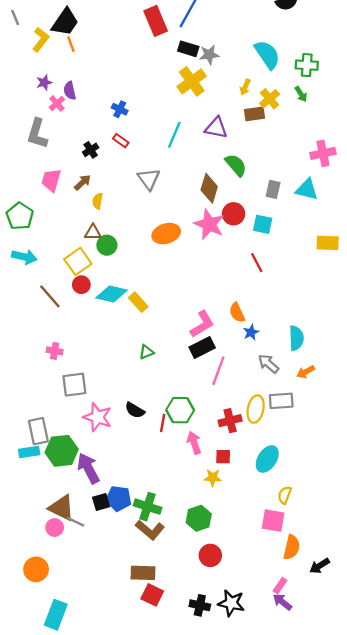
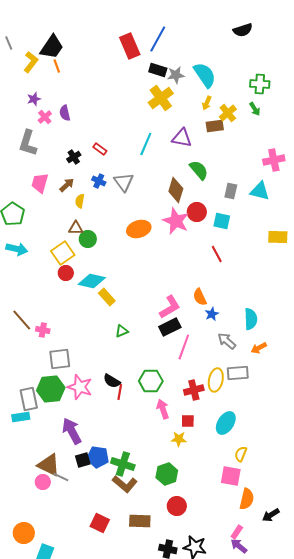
cyan semicircle: (267, 55) -> (205, 75), moved
purple semicircle: (70, 91) -> (65, 113), moved
blue cross: (120, 109) -> (99, 181), moved
brown line: (50, 296) -> (22, 320), moved
yellow rectangle: (138, 302) -> (107, 297), moved
red line: (163, 423) -> (120, 392), moved
green hexagon: (62, 451) -> (51, 389), moved
orange circle: (36, 569) -> (24, 533), moved
brown rectangle: (143, 573) -> (140, 521), moved
red square: (152, 595) -> (100, 523), moved

